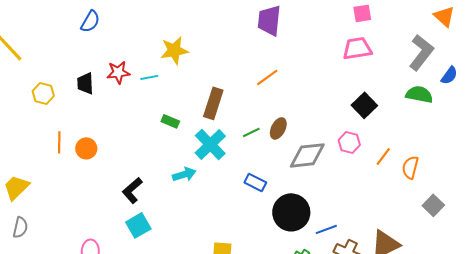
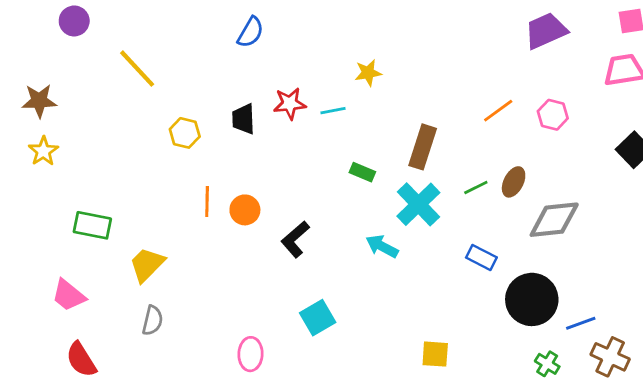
purple trapezoid: (269, 20) -> (546, 31), moved, turned 60
yellow star: (174, 50) -> (368, 73), size x0.7
pink hexagon: (349, 142) -> (553, 115), moved
cyan arrow: (184, 174) -> (382, 246), turned -135
black L-shape: (132, 190) -> (295, 239), moved

